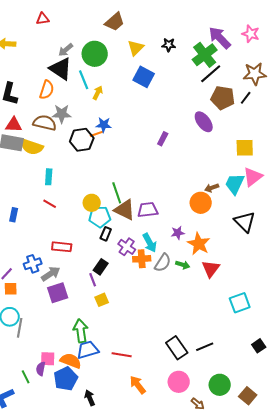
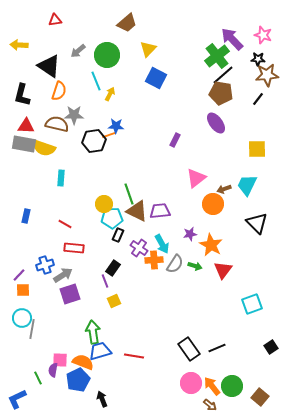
black star: (169, 45) -> (258, 59), moved
black triangle: (61, 69) -> (49, 66), moved
brown pentagon: (223, 98) -> (221, 93), moved
pink triangle: (253, 177) -> (196, 178), moved
red line: (50, 204) -> (65, 224), moved
orange arrow: (138, 385) -> (212, 386), moved

